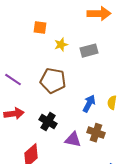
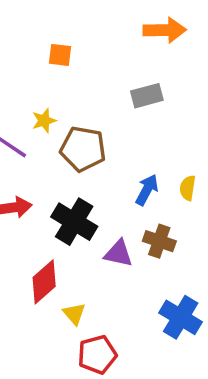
yellow star: (61, 45) -> (44, 121), moved
black cross: (48, 122) -> (74, 222), size x1.4

